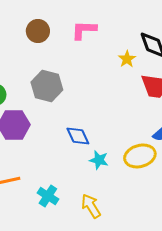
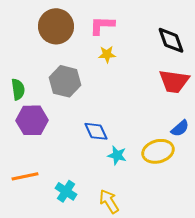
brown circle: (38, 31) -> (56, 26), size x1.5
yellow star: (127, 59) -> (107, 54), moved, turned 30

